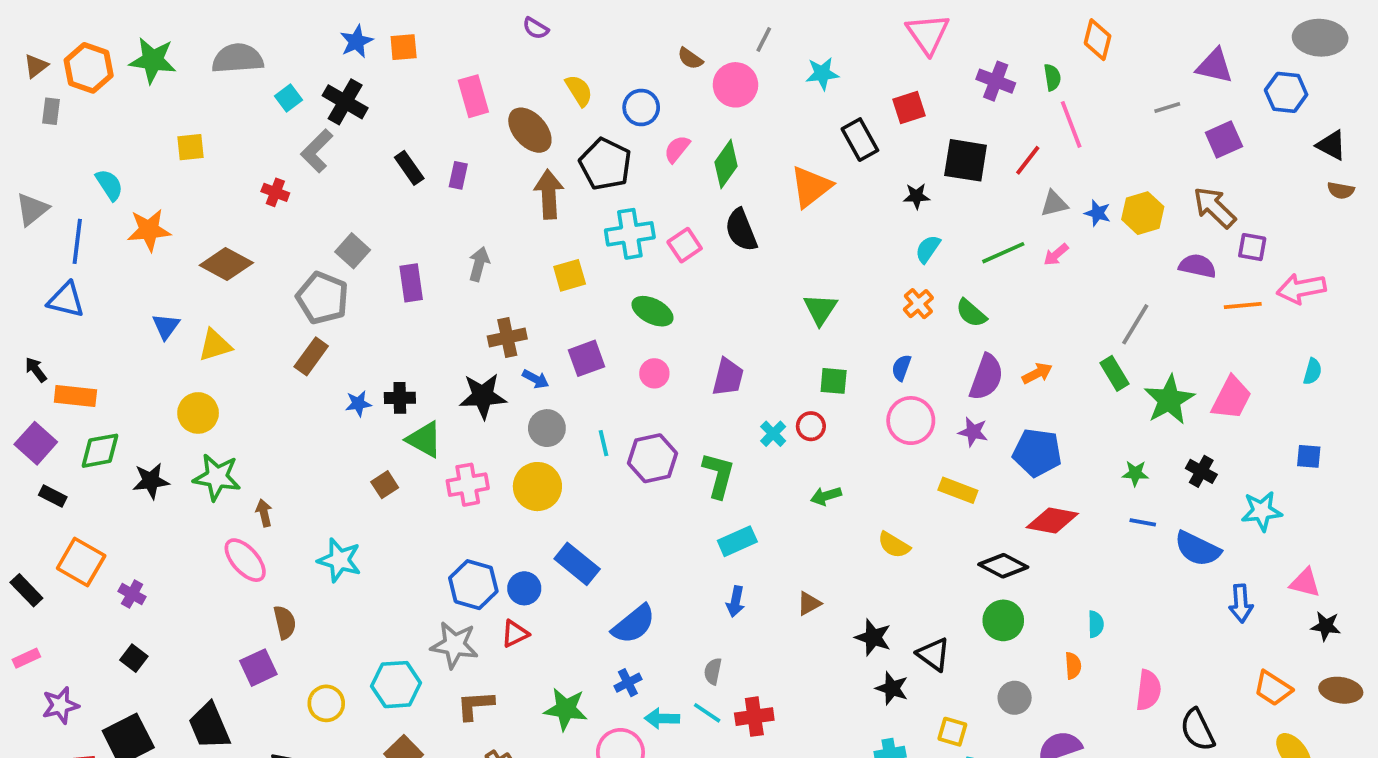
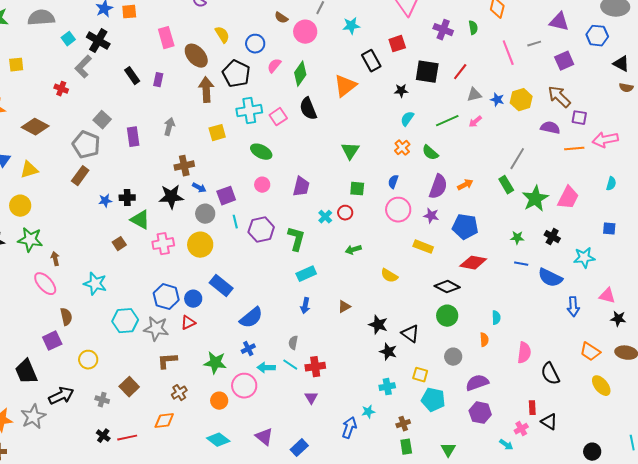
pink line: (1071, 124) -> (508, 53), moved
purple square: (586, 358) -> (226, 196), moved
cyan hexagon: (396, 685) -> (125, 321), moved

